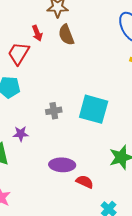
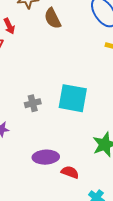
brown semicircle: (66, 35) -> (53, 18), moved

